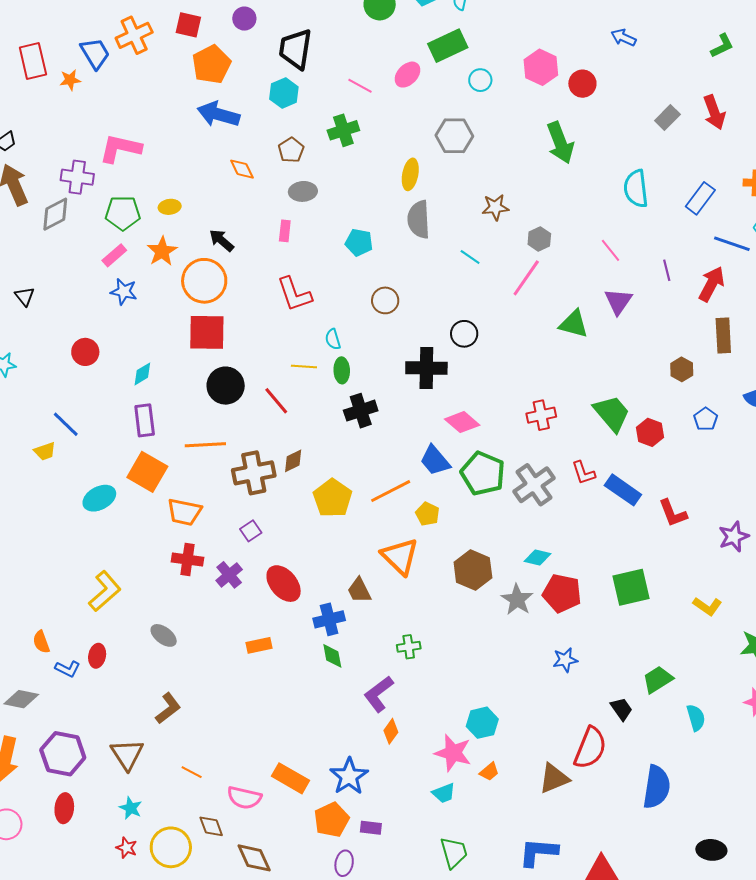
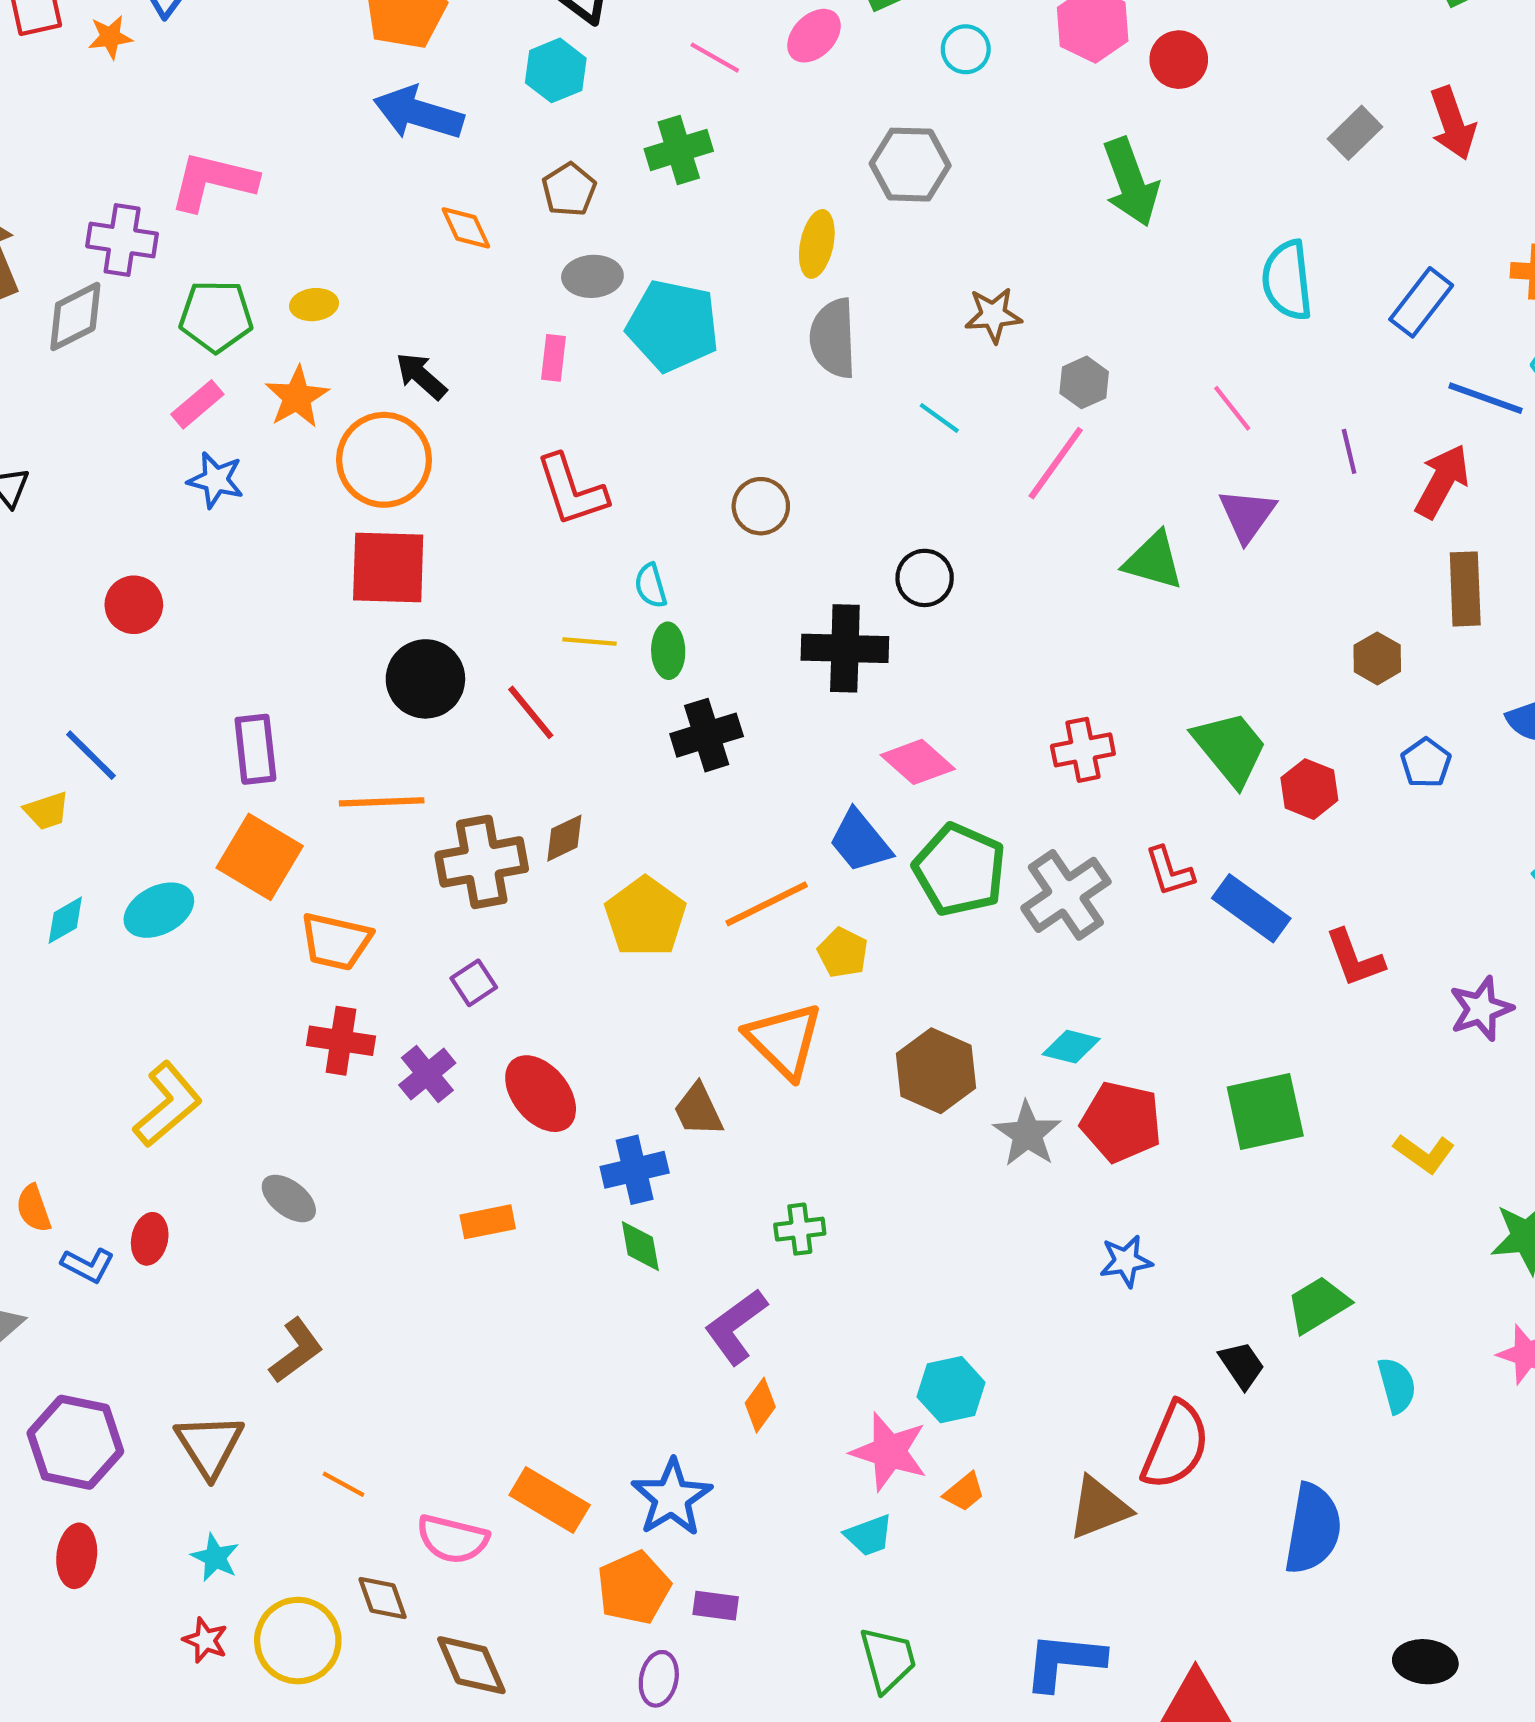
cyan pentagon: (359, 242) -> (673, 326), moved, size x1.6
cyan diamond: (142, 374) -> (65, 920), moved

